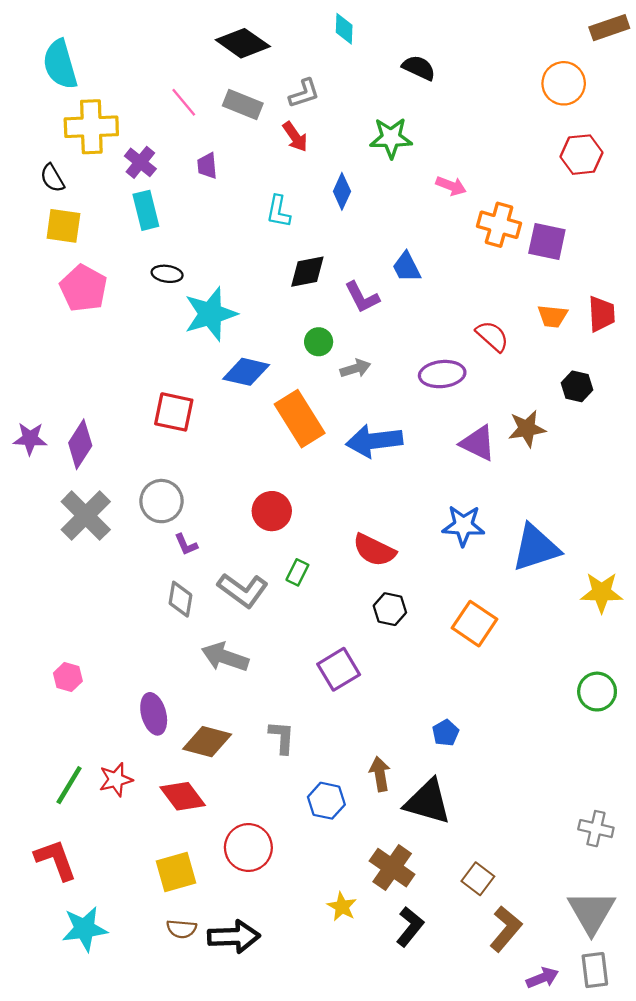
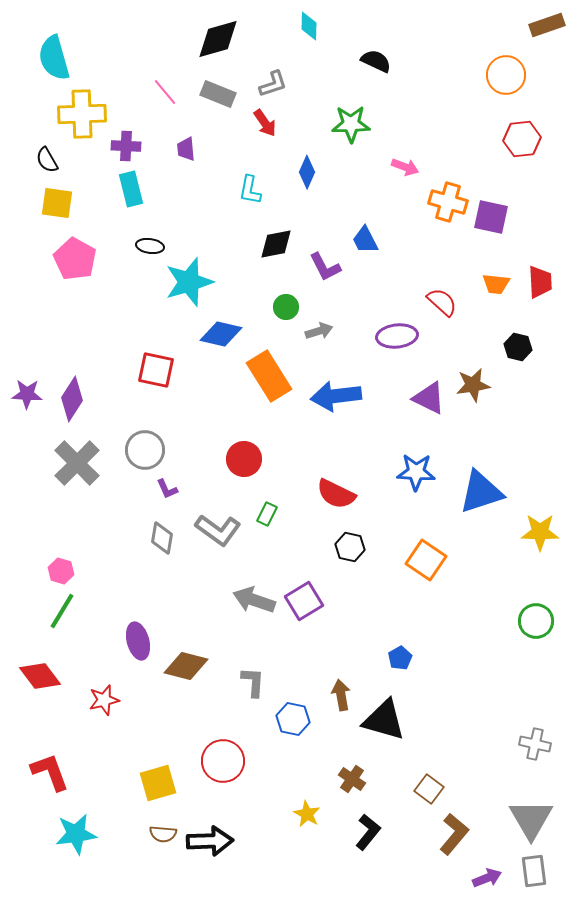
black diamond: (243, 43) -> (218, 39), turned -51
purple cross: (140, 162) -> (126, 146), turned -36
gray arrow: (225, 657) -> (254, 600), moved
pink hexagon: (68, 677) -> (61, 571), moved
gray L-shape: (282, 737) -> (253, 682), moved
green line: (69, 785) -> (62, 611), moved
red diamond: (183, 796) -> (40, 676), moved
brown cross: (392, 868) -> (352, 779), size x0.7

